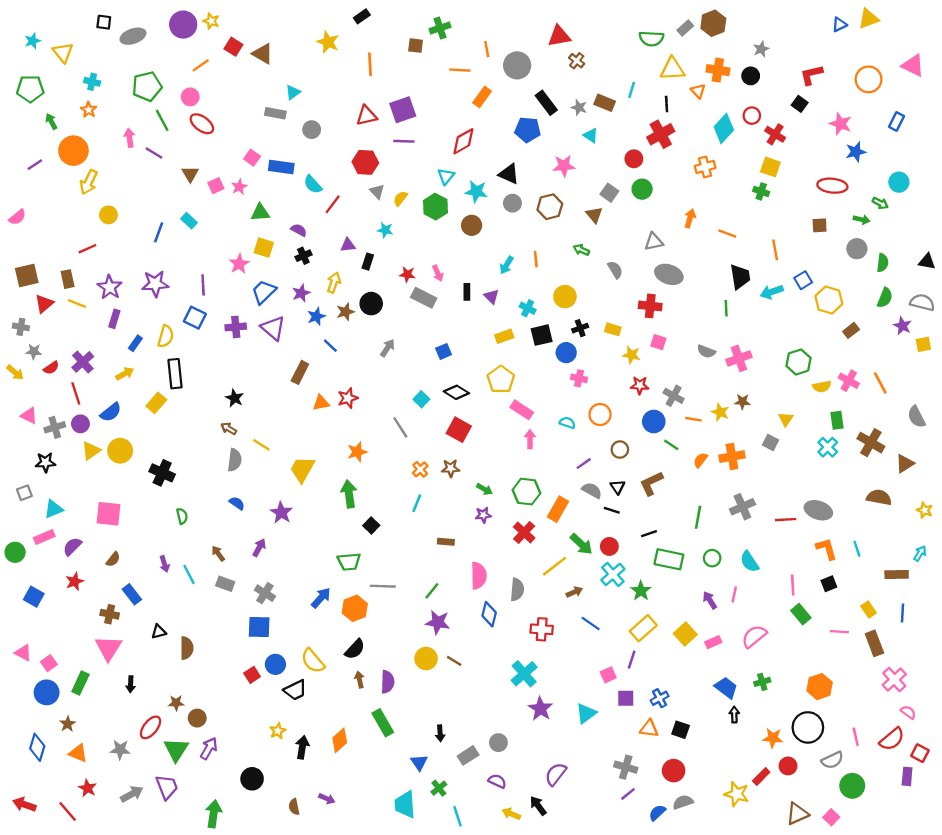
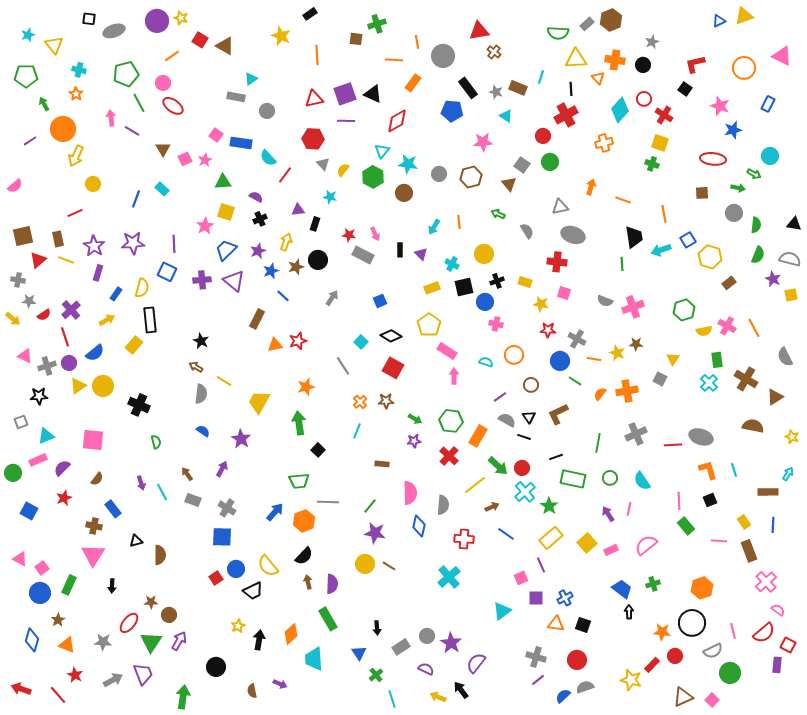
black triangle: (509, 174) -> (373, 94), moved
purple line: (632, 660) -> (541, 565), turned -42
purple star: (540, 709) -> (451, 643), moved
cyan trapezoid: (405, 804) -> (314, 659), moved

